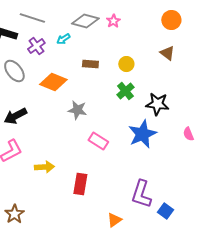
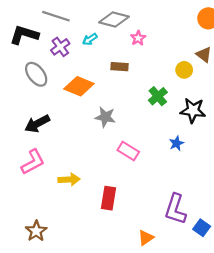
pink star: (113, 21) -> (138, 38), moved
yellow circle: (126, 64) -> (184, 70), moved
blue star: (142, 134) -> (176, 143), size x0.5

